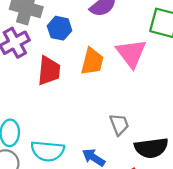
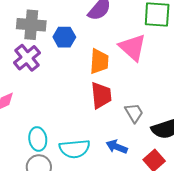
red trapezoid: (49, 71) -> (101, 95), moved

